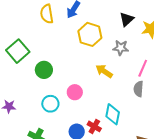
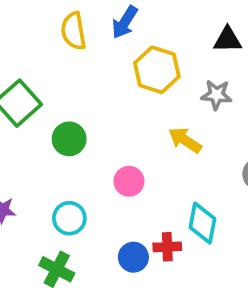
black triangle: (127, 19) -> (227, 40), turned 42
cyan circle: (50, 104) -> (69, 218), moved
red cross: (94, 126) -> (167, 247), turned -32

